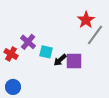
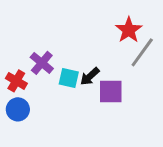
black arrow: (60, 60) -> (90, 76), moved
blue circle: (13, 87) -> (18, 109), moved

